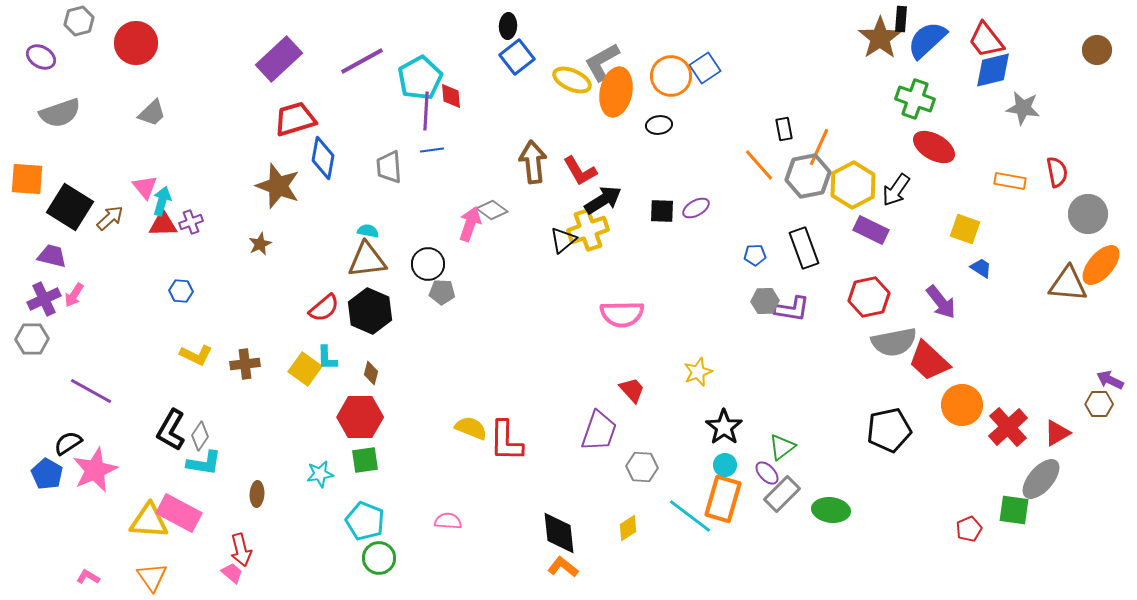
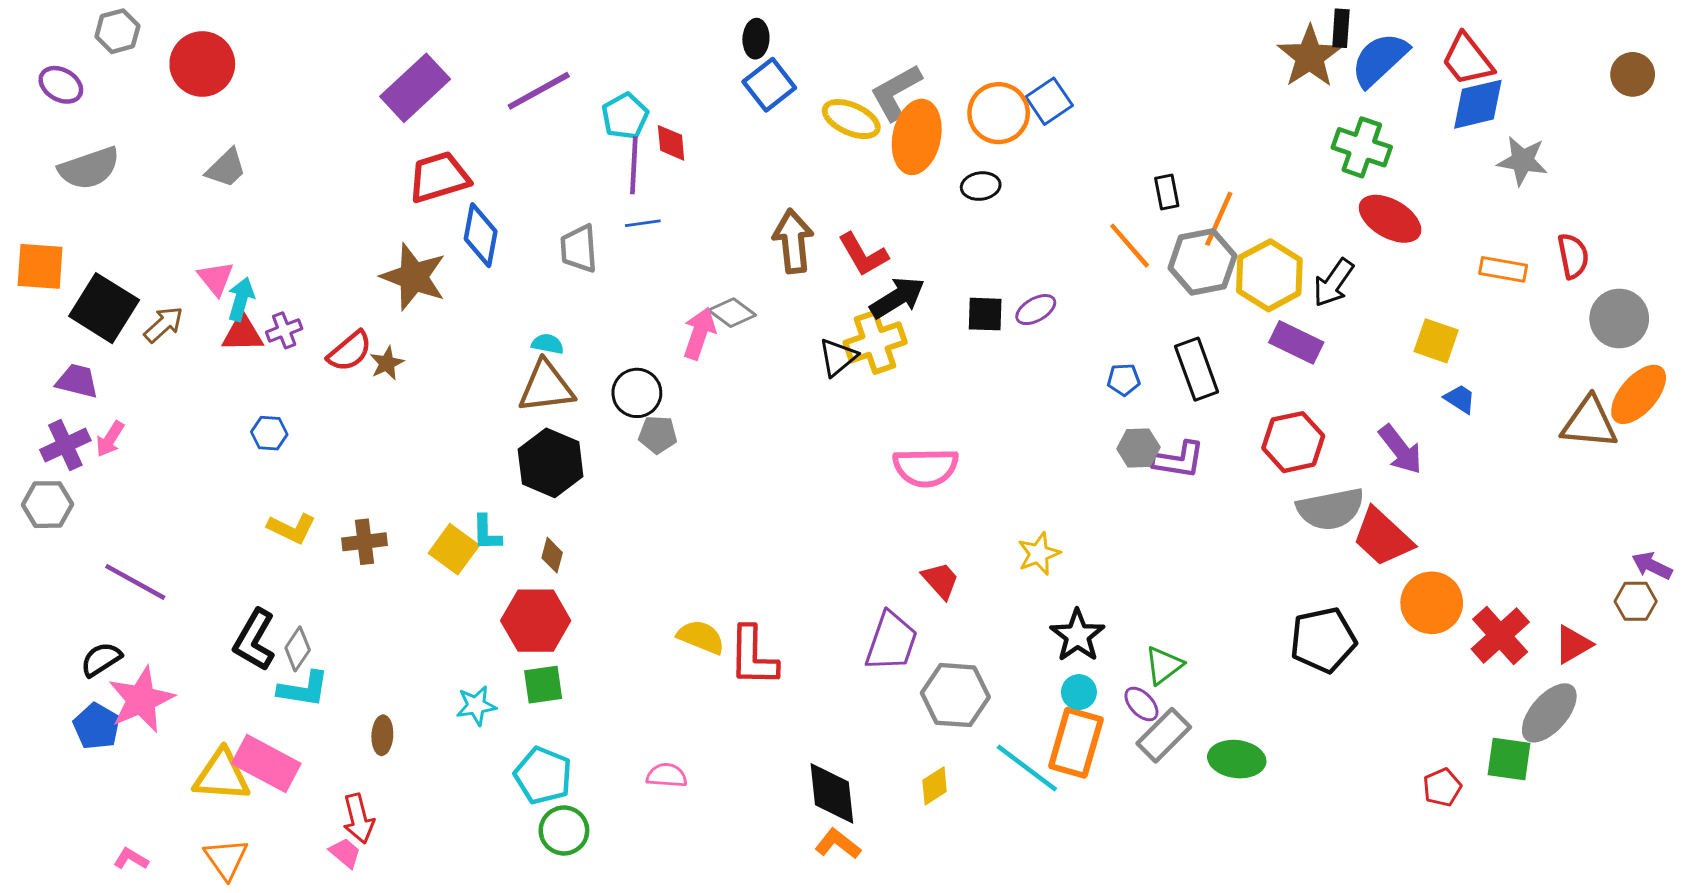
cyan pentagon: (420, 78) -> (625, 116), size x0.7
red semicircle: (324, 308) -> (350, 351), moved
gray hexagon: (642, 467) -> (955, 695), size x1.4
blue pentagon: (47, 474) -> (97, 726), moved

